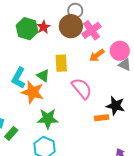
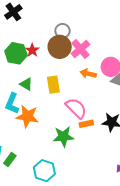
orange arrow: (97, 55) -> (88, 74), turned 56
green triangle: (43, 76) -> (26, 84), moved
orange rectangle: (102, 118) -> (86, 124), moved
green star: (48, 119) -> (63, 137), moved

